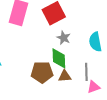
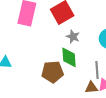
brown triangle: (65, 76) -> (91, 88), moved

